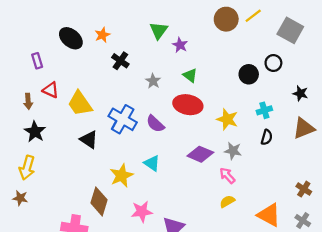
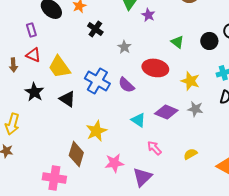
purple rectangle: (37, 61) -> (31, 30), moved
green triangle: (190, 75) -> (177, 42), moved
black star: (35, 132) -> (34, 92), moved
cyan triangle: (152, 163) -> (138, 120), moved
pink arrow: (227, 176) -> (154, 148), moved

